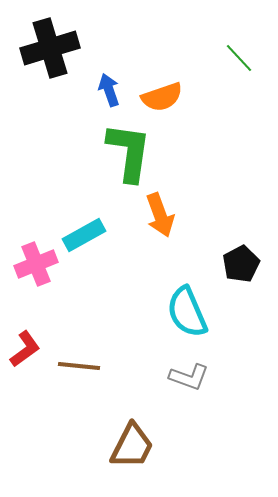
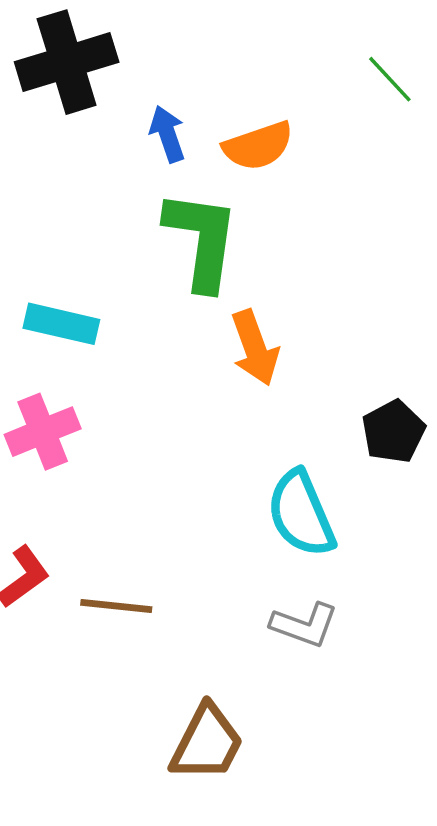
cyan rectangle: (84, 235) -> (61, 324), moved, turned 42

